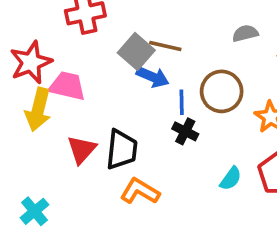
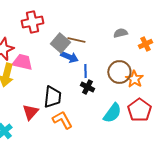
brown circle: (222, 91) -> (119, 72), moved
red triangle: (82, 150) -> (30, 112), moved
cyan semicircle: (231, 179) -> (112, 113), size x1.5
orange L-shape: (140, 191) -> (62, 120), turned 30

